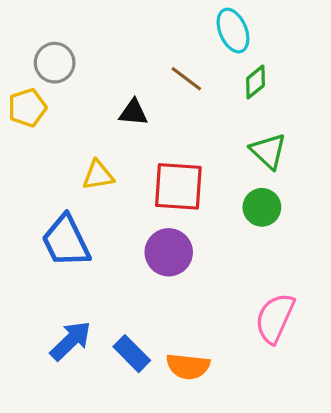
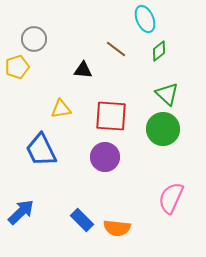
green circle: (262, 207) -> (163, 129), size x1.4
blue arrow: (71, 341) -> (21, 212), moved

